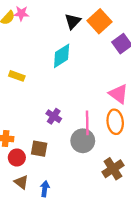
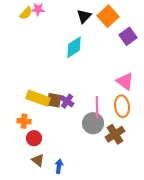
yellow rectangle: (17, 76) -> (38, 98), moved, size x1.6
brown square: (39, 149) -> (54, 100), moved
brown cross: (113, 169) -> (115, 134), moved

